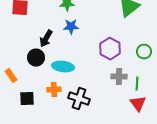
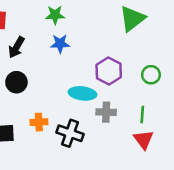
black arrow: (46, 39) -> (16, 47), moved
cyan ellipse: (63, 67) -> (82, 93), moved
gray cross: (119, 77) -> (106, 112), moved

